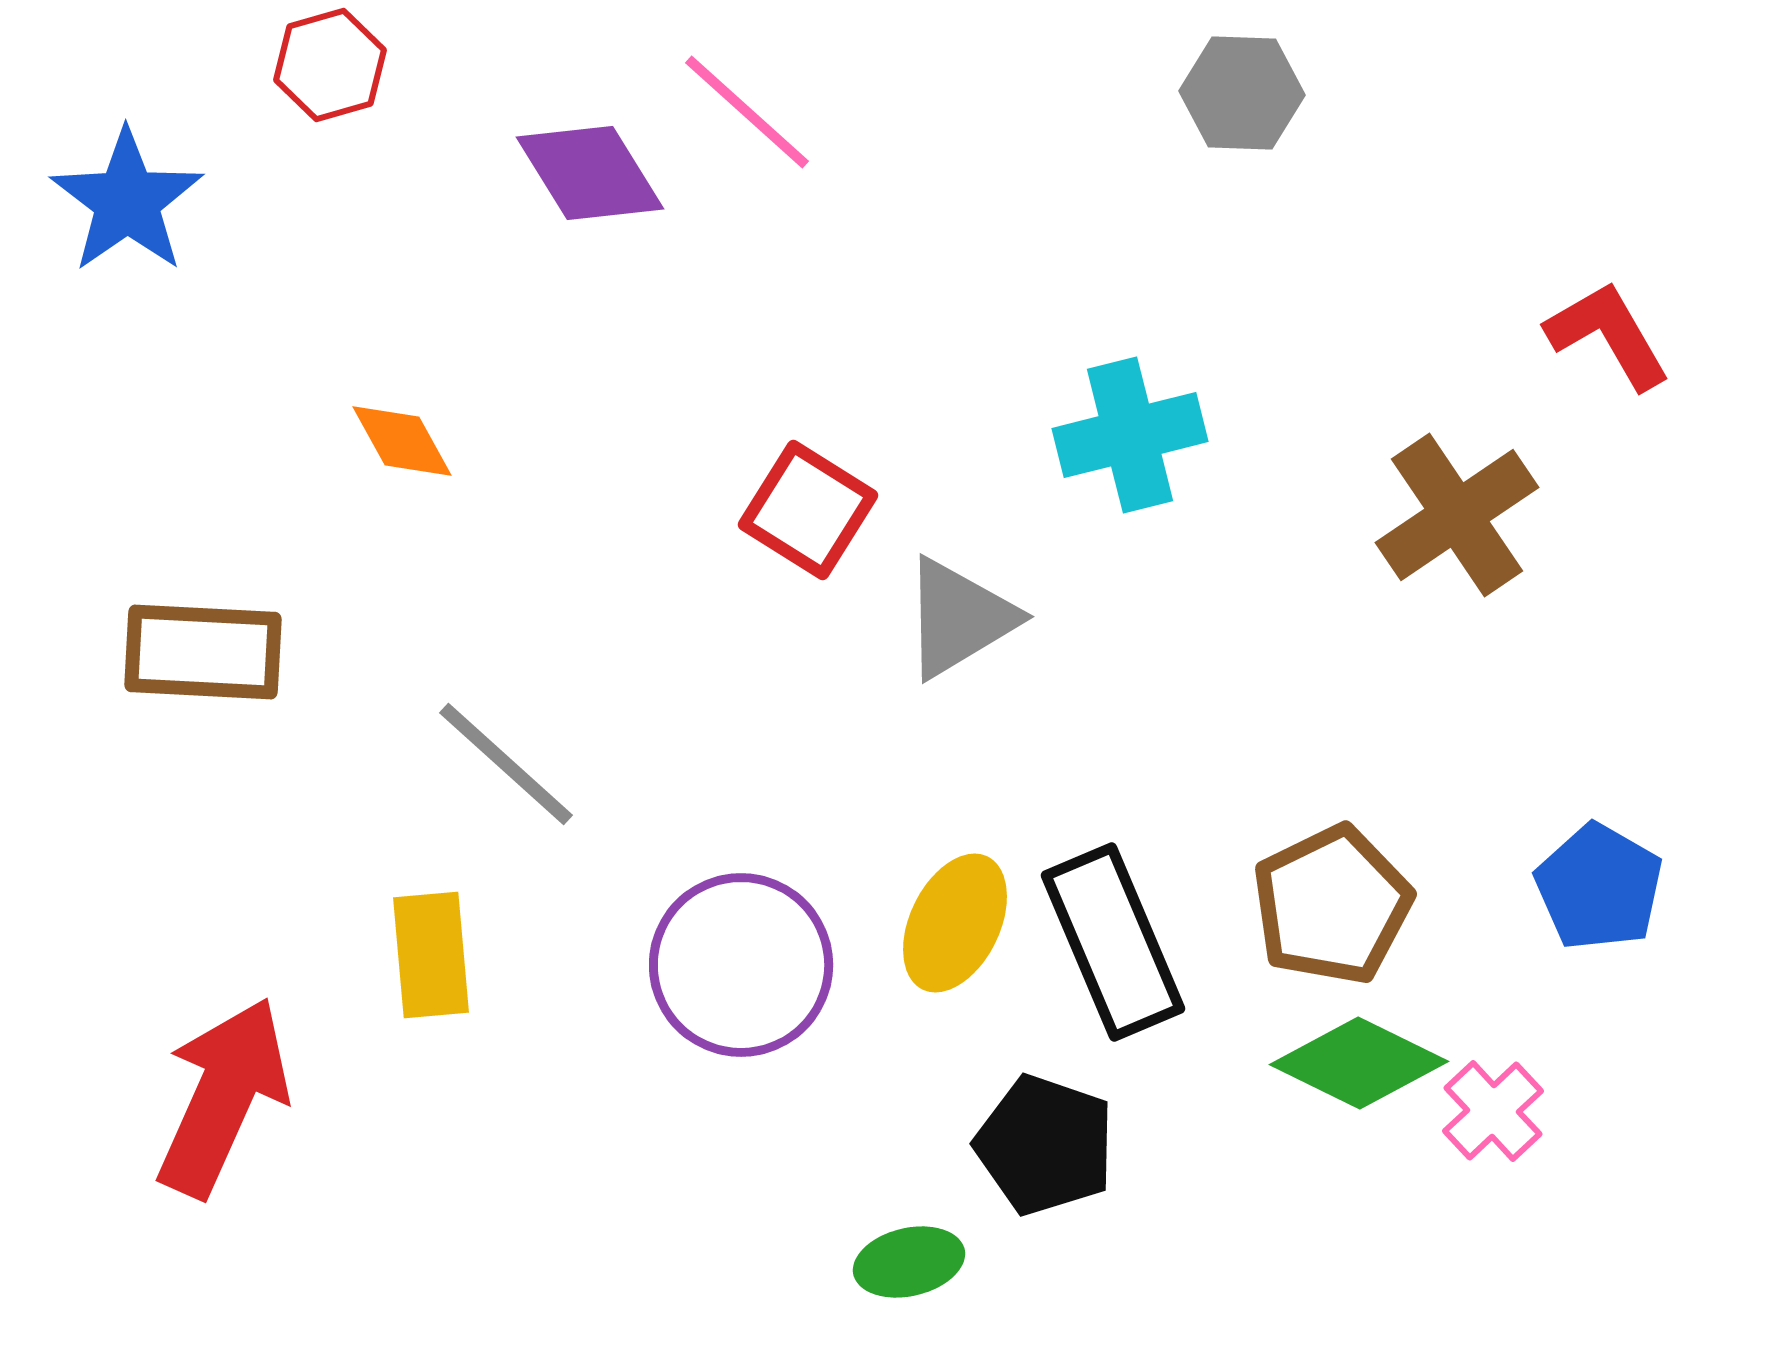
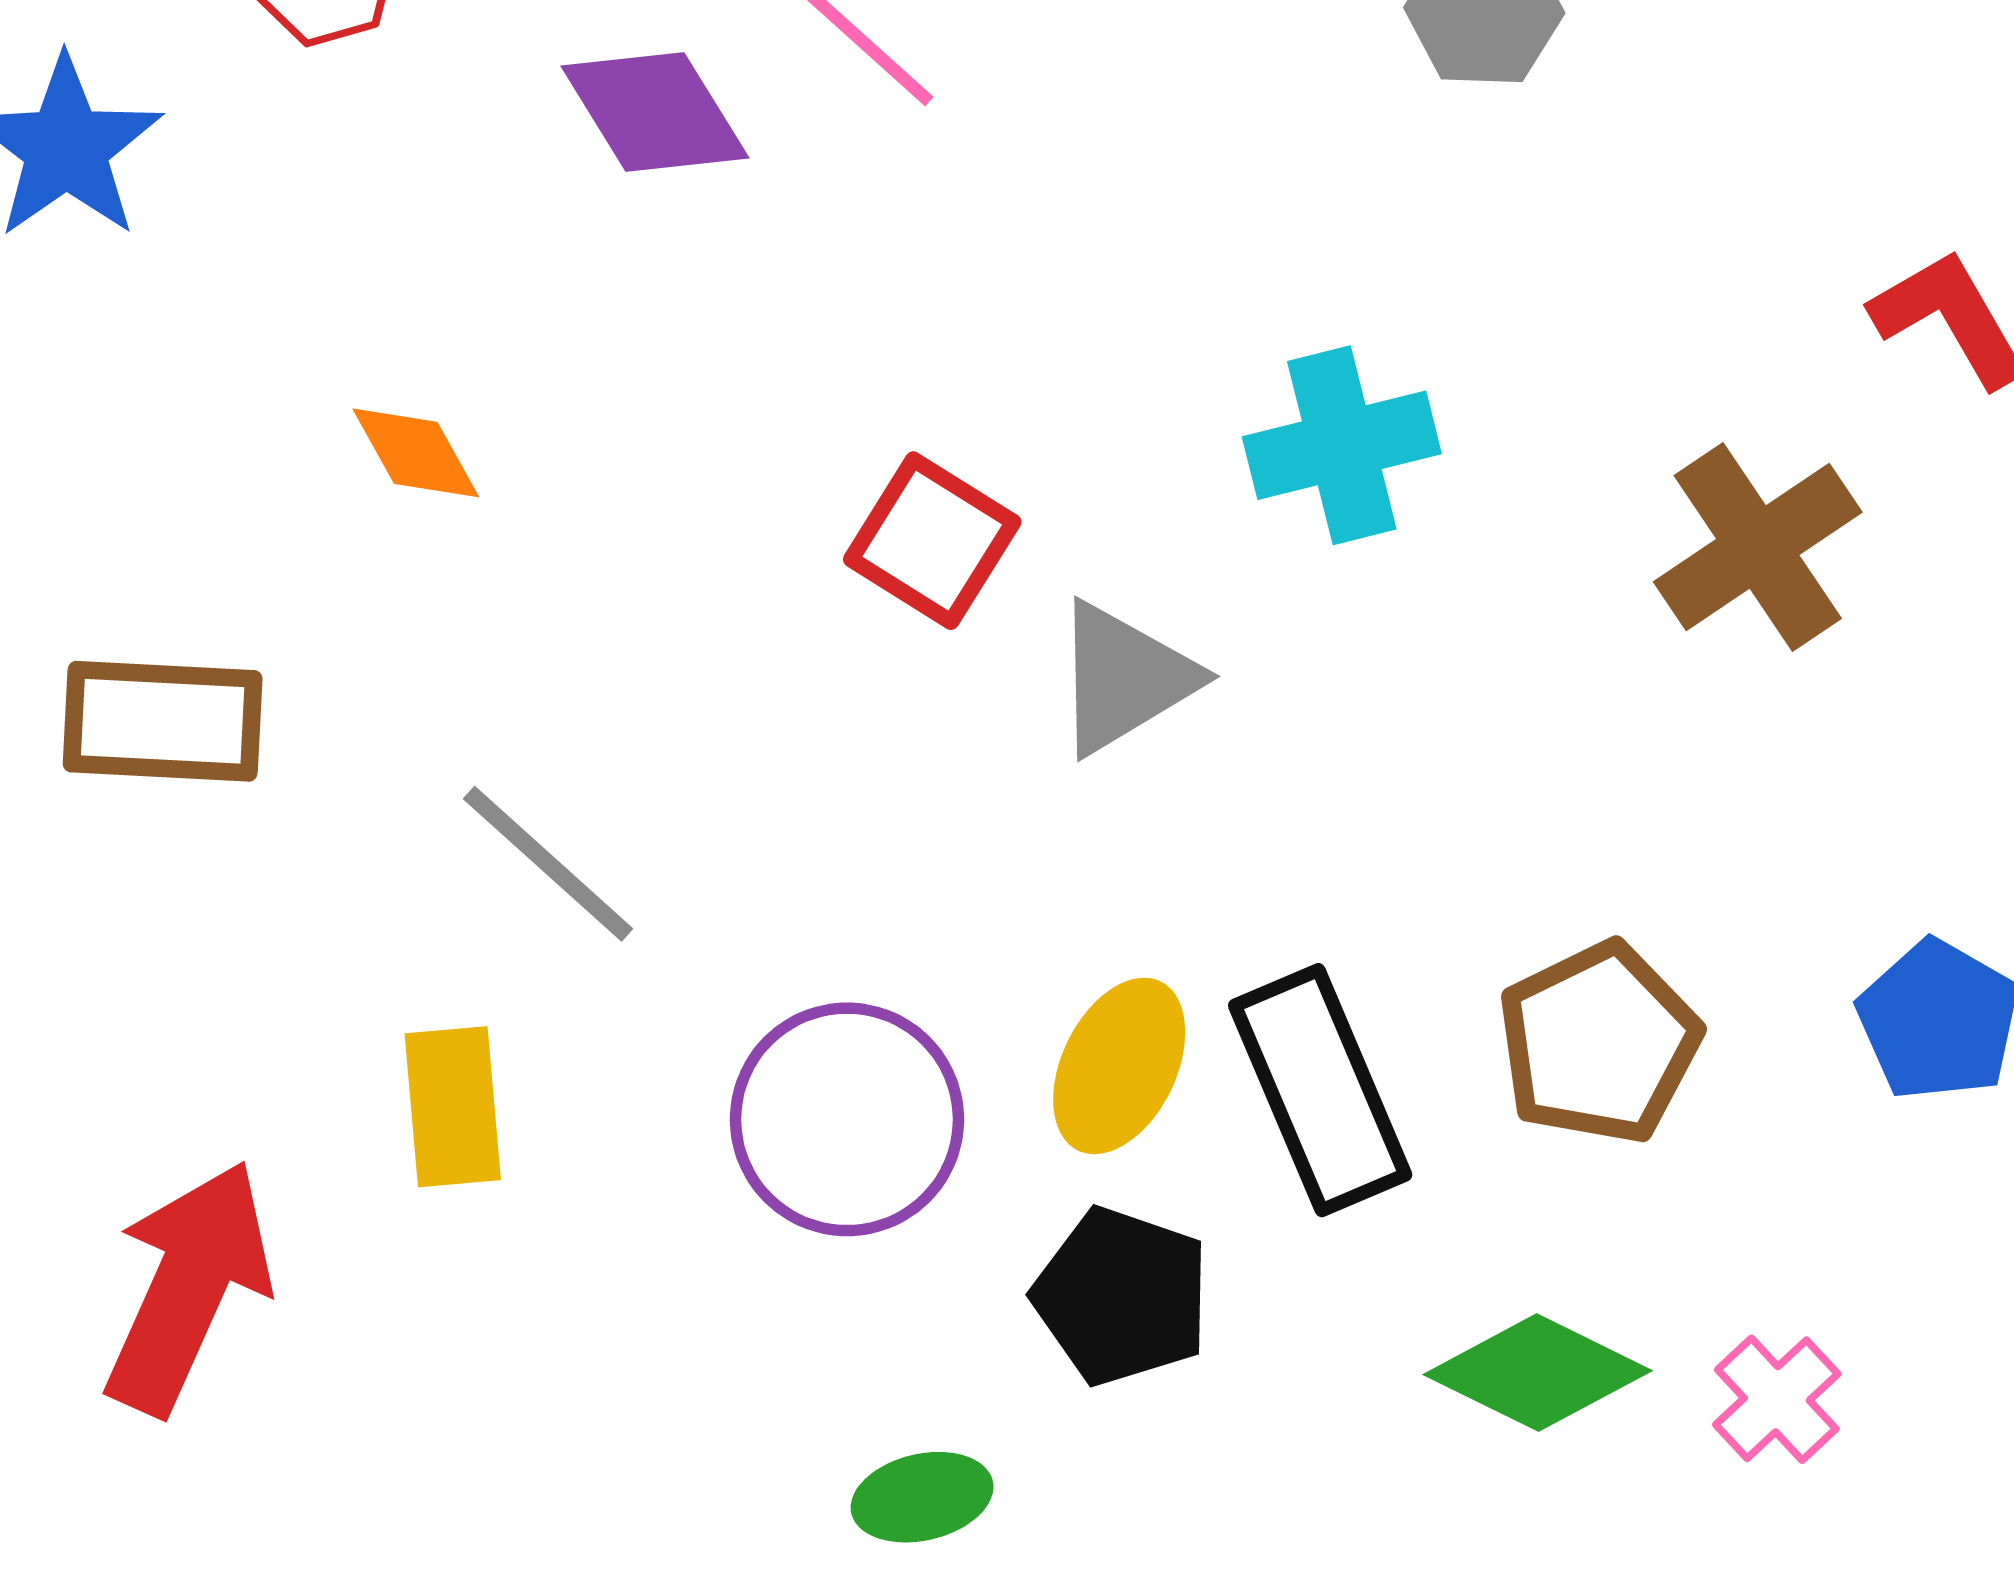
green diamond: (1359, 1063) -> (1538, 1373), moved
pink cross: (1493, 1111) -> (1777, 1399), moved
black pentagon: (1045, 1145) -> (1122, 1296), moved
green ellipse: (909, 1262) -> (922, 1497), moved

